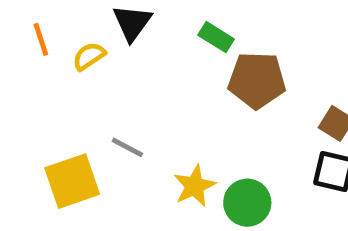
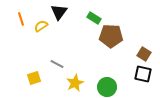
yellow square: (72, 181) -> (34, 78), size x0.6
yellow star: (194, 186) -> (75, 83), moved

